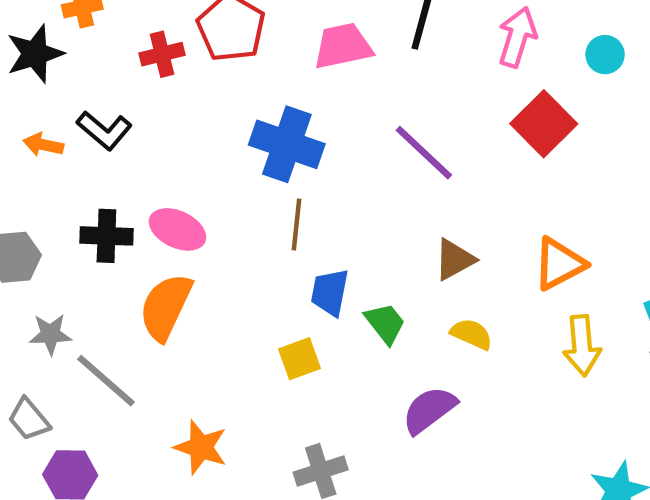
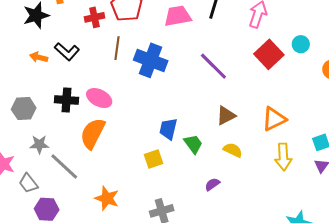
cyan circle: (605, 55) -> (301, 44), moved
brown line: (297, 224) -> (117, 48), moved
purple semicircle: (429, 410) -> (212, 184), size x0.6

